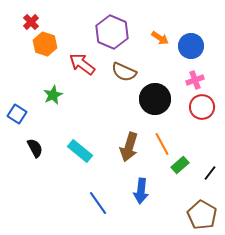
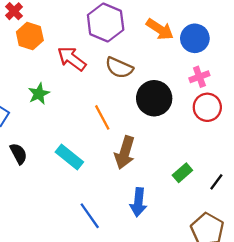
orange arrow: (160, 38) -> (160, 29), size x1.4
orange line: (162, 144) -> (102, 117), moved

